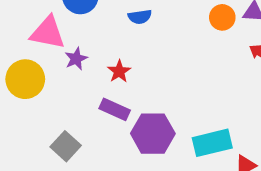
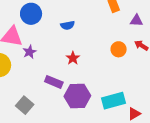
orange circle: (222, 17) -> (119, 49), moved
red star: (119, 71) -> (73, 58), moved

